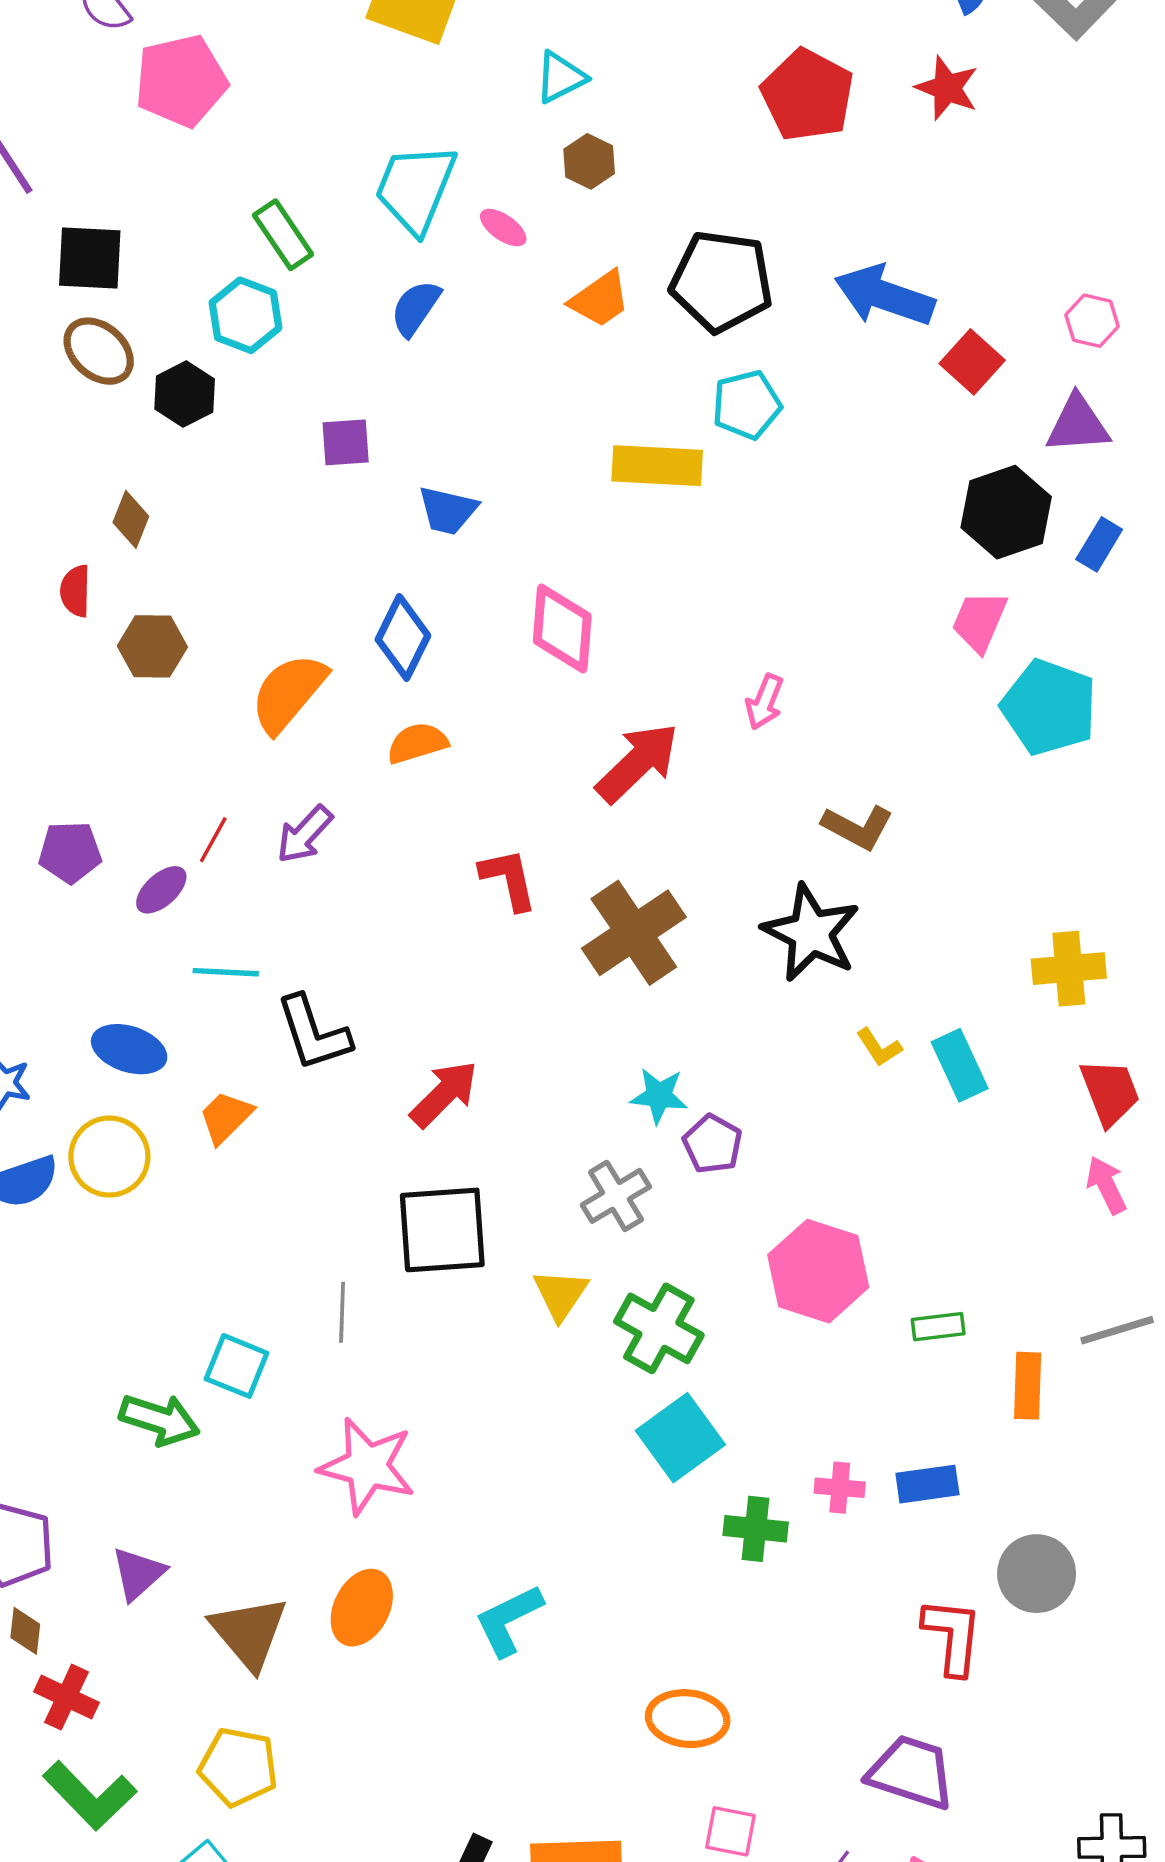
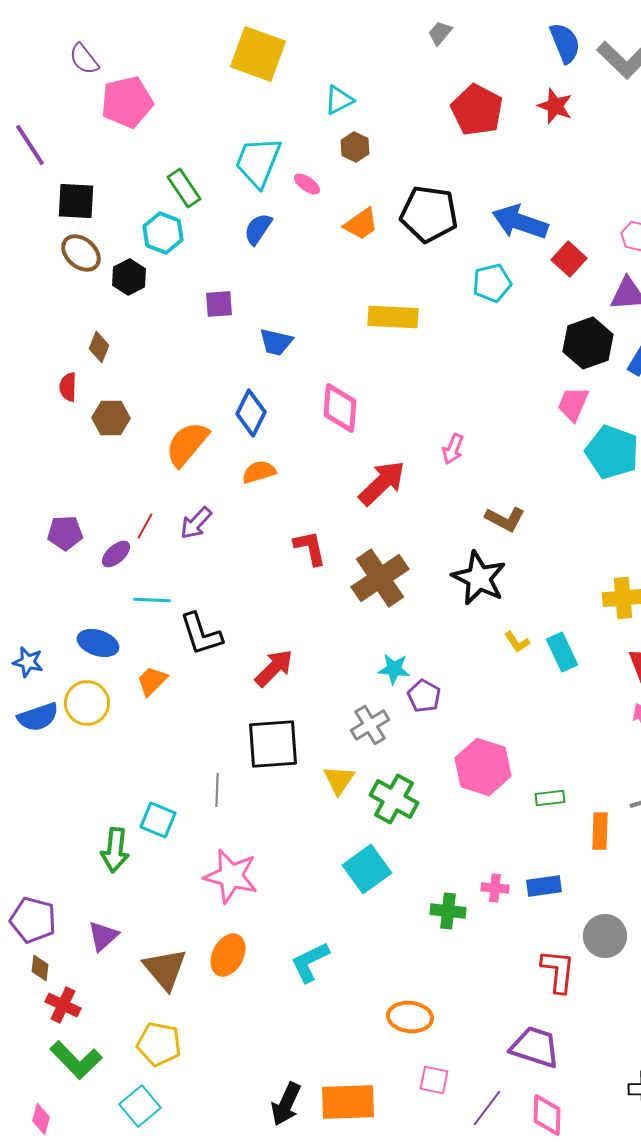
cyan pentagon: (747, 405) -> (492, 283), moved
green arrow: (160, 1420) -> (115, 850), turned 78
cyan square: (680, 1438) -> (367, 869), moved

